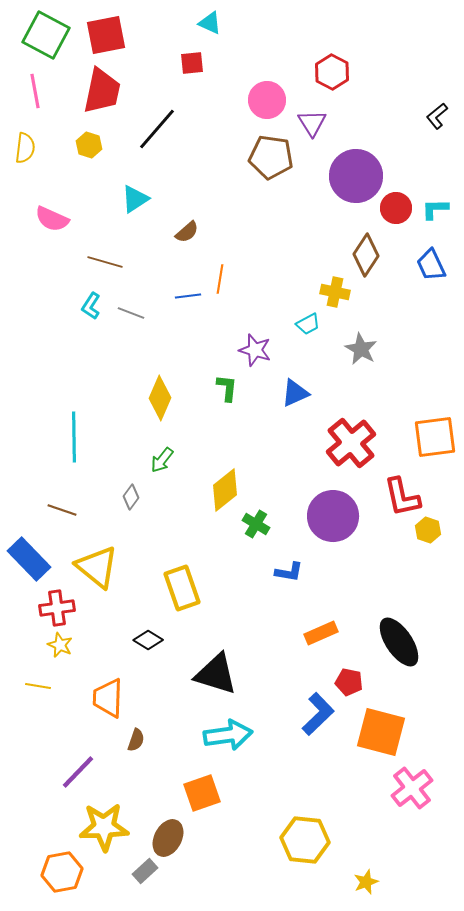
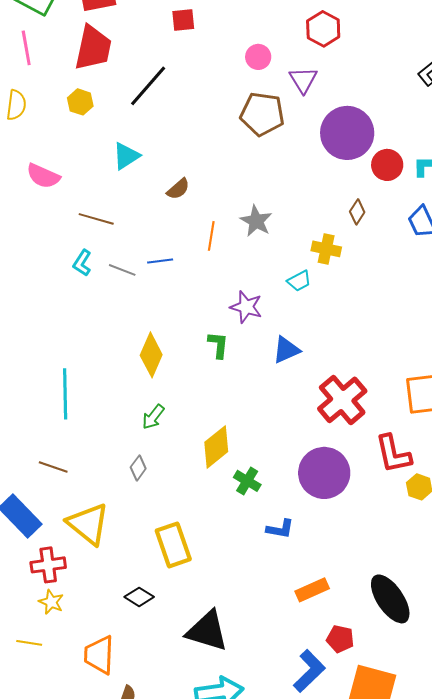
pink circle: (267, 100) -> (258, 57), size x0.7
brown diamond: (366, 255) -> (357, 212), size x0.6
blue line: (188, 296) -> (160, 261), moved
gray star: (361, 349) -> (256, 221), moved
gray diamond: (131, 497) -> (138, 468), moved

